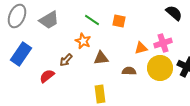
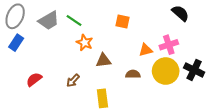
green line: (92, 20) -> (74, 20), moved
blue rectangle: (21, 54) -> (16, 43), moved, size x0.7
brown arrow: (66, 60) -> (73, 81), moved
red semicircle: (47, 76) -> (34, 79), moved

